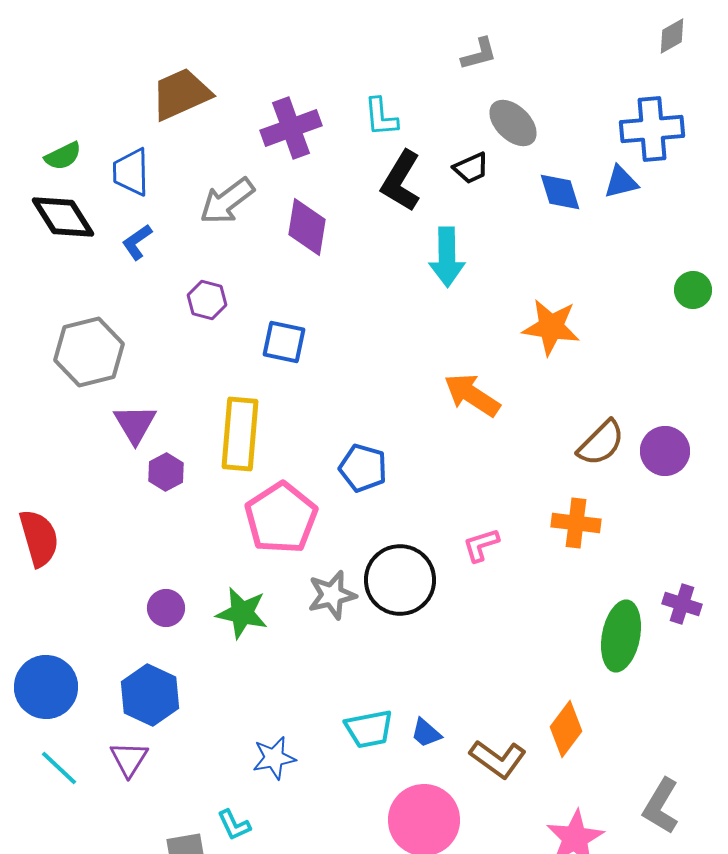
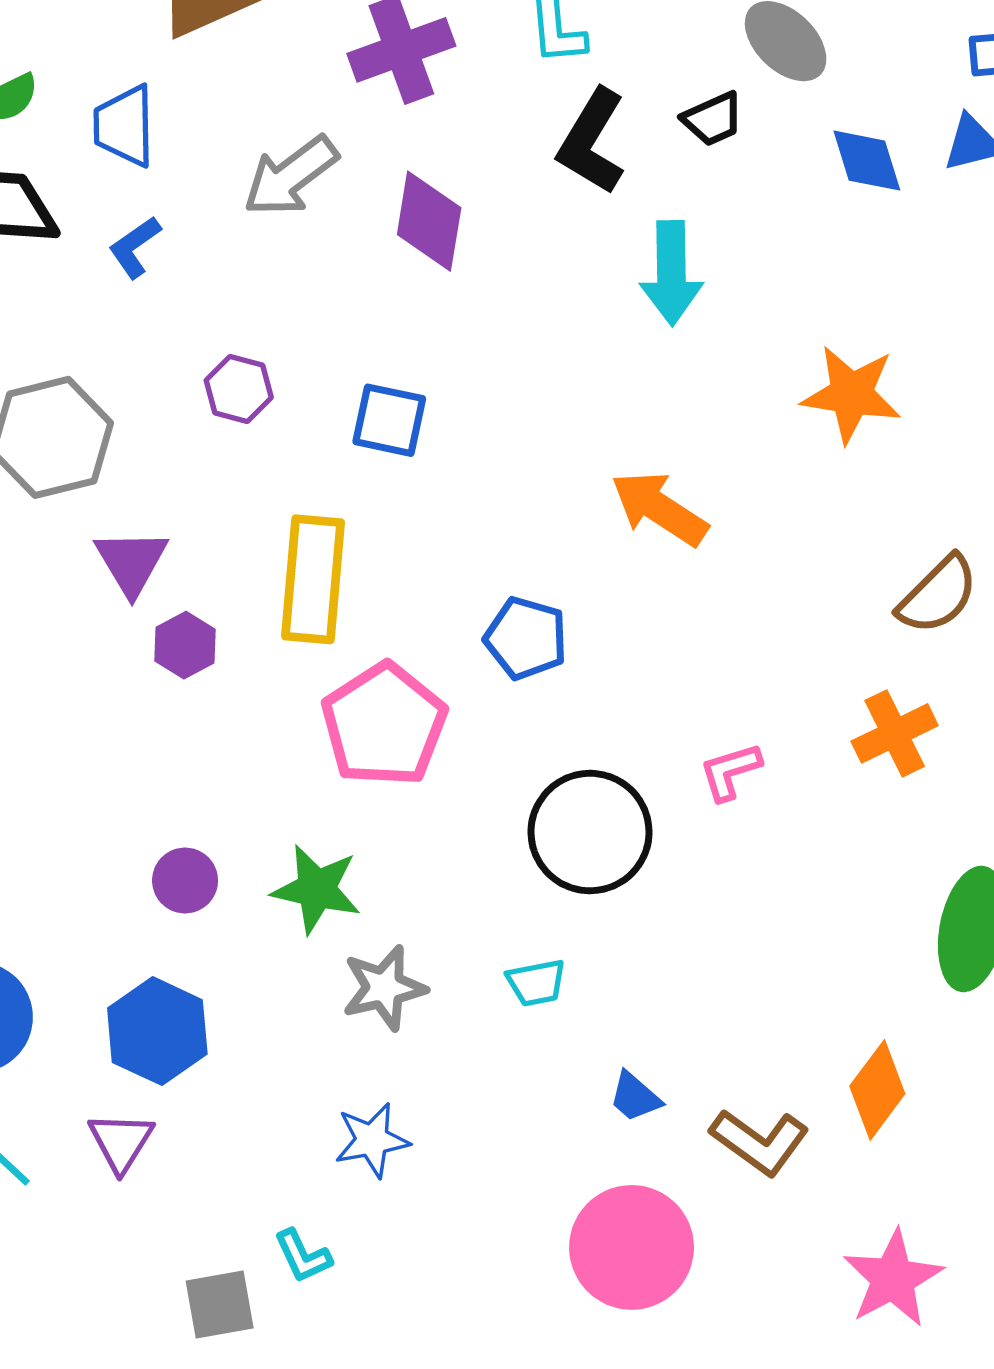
purple hexagon: (207, 300) -> (239, 389), moved
orange arrow: (472, 395) -> (659, 508), moved
orange cross: (576, 523) -> (895, 733), turned -33
gray star: (332, 595) -> (384, 988), moved
cyan trapezoid: (369, 729) -> (536, 983), moved, size x0.7

